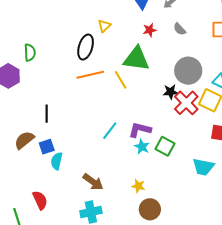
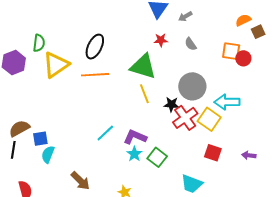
yellow triangle: (104, 26) -> (56, 65), moved, size x2.0
yellow line: (121, 80) -> (144, 94), moved
black line: (47, 114) -> (13, 150), moved

